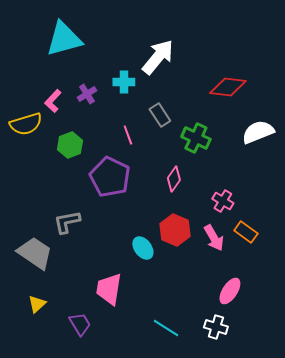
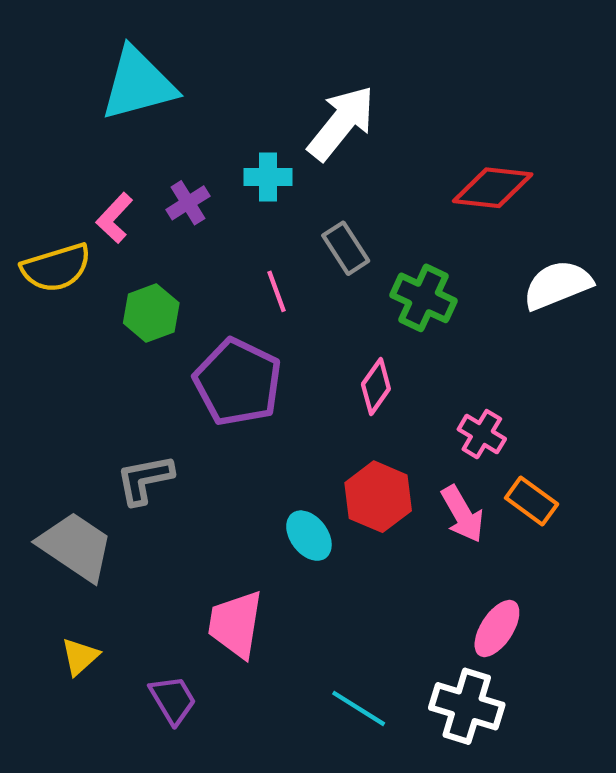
white cross: (216, 327) -> (467, 706), size x1.4

